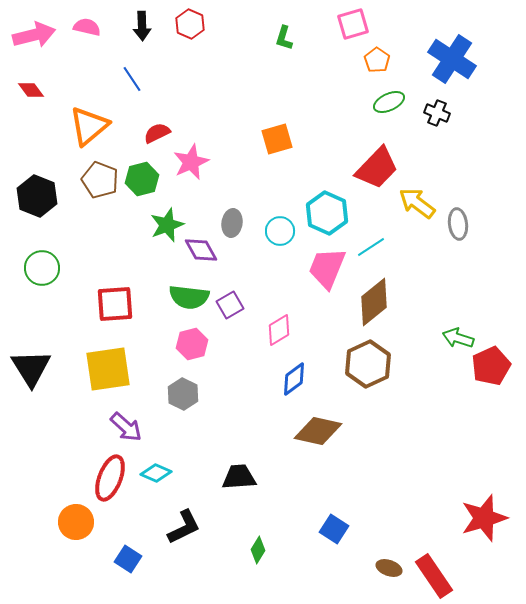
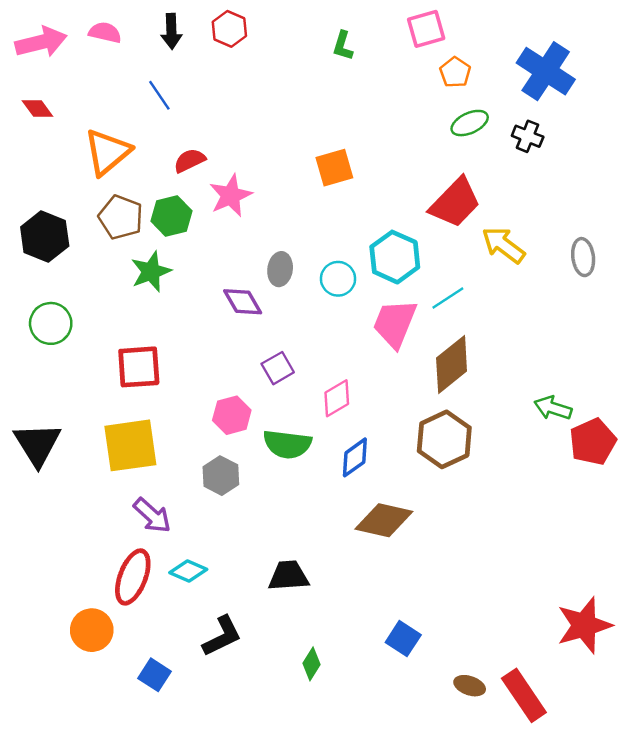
gray ellipse: (458, 224) -> (583, 257), moved
green star: (167, 225) -> (151, 272), moved
green semicircle: (189, 297) -> (287, 444), moved

